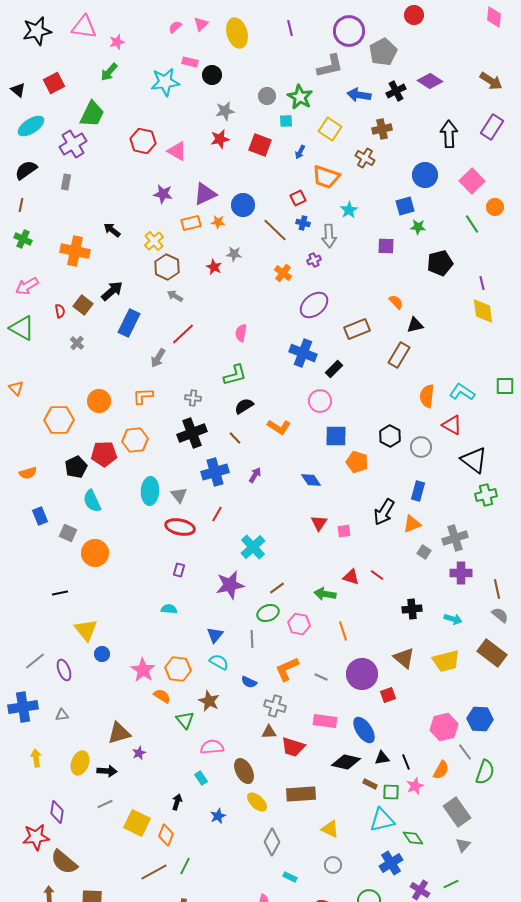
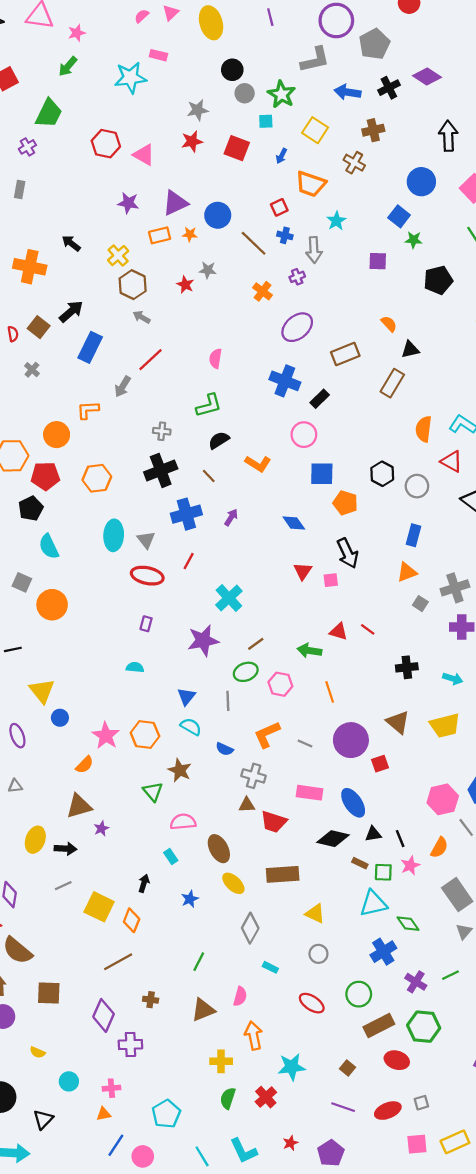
black circle: (212, 75) -> (232, 70), moved
purple cross: (73, 144) -> (27, 147), size x0.6
blue square: (405, 206) -> (399, 216), turned -36
orange L-shape: (143, 396) -> (88, 410), moved
red pentagon: (104, 454) -> (45, 476), moved
black arrow: (384, 512) -> (348, 553), moved, turned -56
orange semicircle: (162, 696) -> (85, 765), moved, turned 102
green line: (185, 866) -> (199, 962), moved

